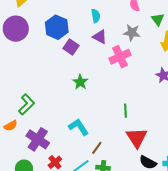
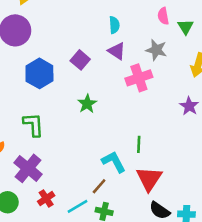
green triangle: (158, 19) -> (186, 27), moved
blue hexagon: (57, 27) -> (39, 73), moved
green L-shape: (26, 104) -> (33, 125), moved, turned -55
cyan L-shape: (79, 127) -> (114, 162), moved

